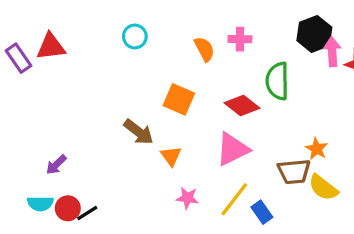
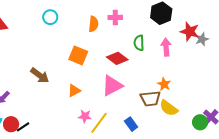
orange semicircle: (204, 49) -> (93, 24), turned 35
pink arrow: (332, 52) -> (166, 47), moved
green semicircle: (277, 81) -> (139, 43), size x0.7
brown arrow: (139, 132) -> (40, 75), moved
orange triangle: (171, 156) -> (74, 91), turned 40
yellow line: (234, 199) -> (99, 123), moved

